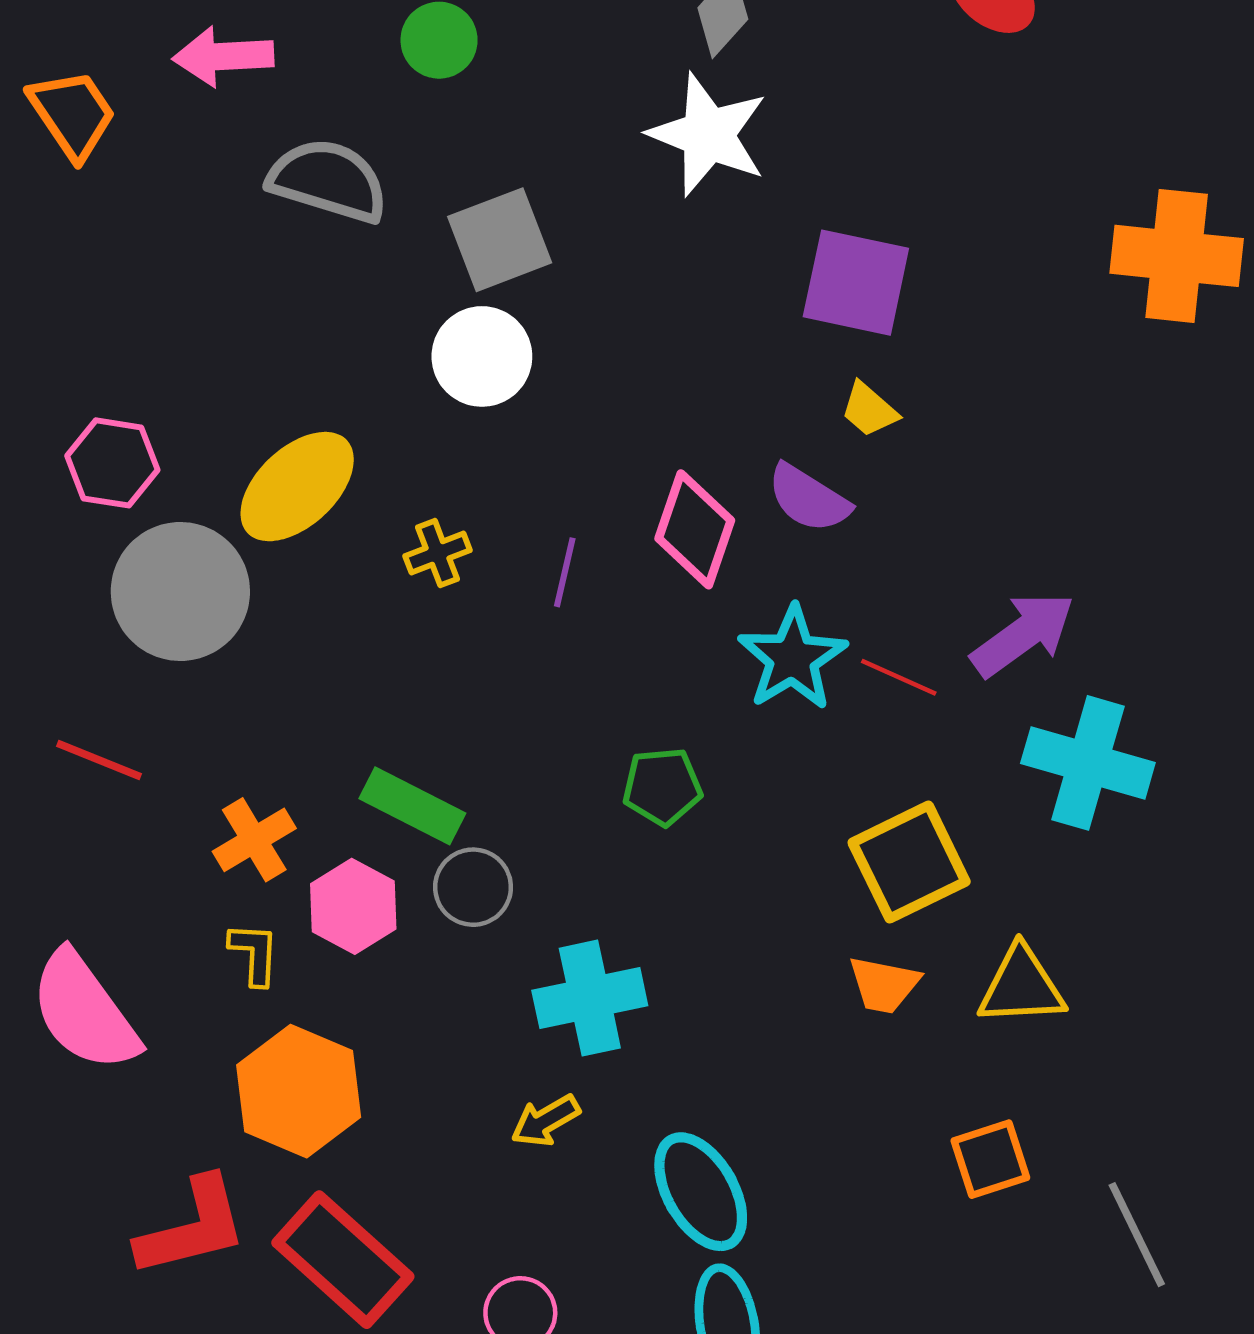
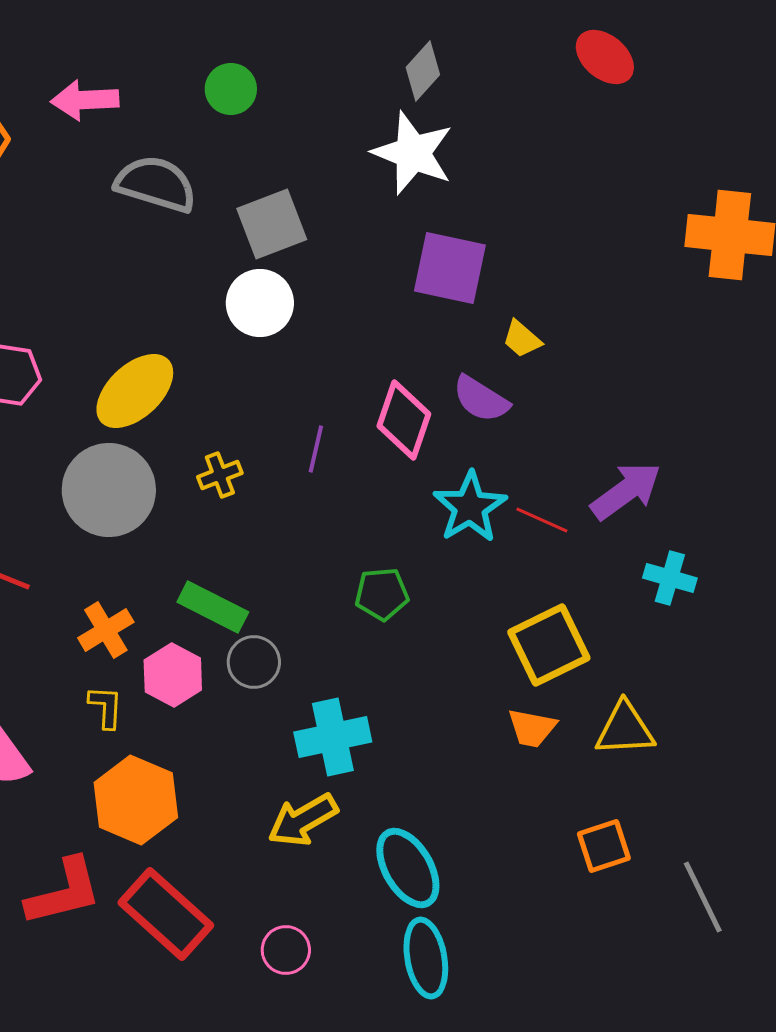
purple square: (856, 283) -> (450, 268), moved
yellow cross: (438, 553) -> (220, 475), moved
gray circle: (180, 592) -> (109, 490), moved
cyan cross: (1088, 763) -> (670, 578), size x0.6
yellow arrow: (545, 1121) -> (303, 820), size x1.5

